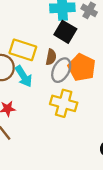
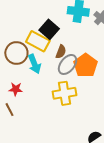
black square: (65, 32) -> (49, 29), moved
yellow cross: (64, 103) -> (64, 93), turned -35

